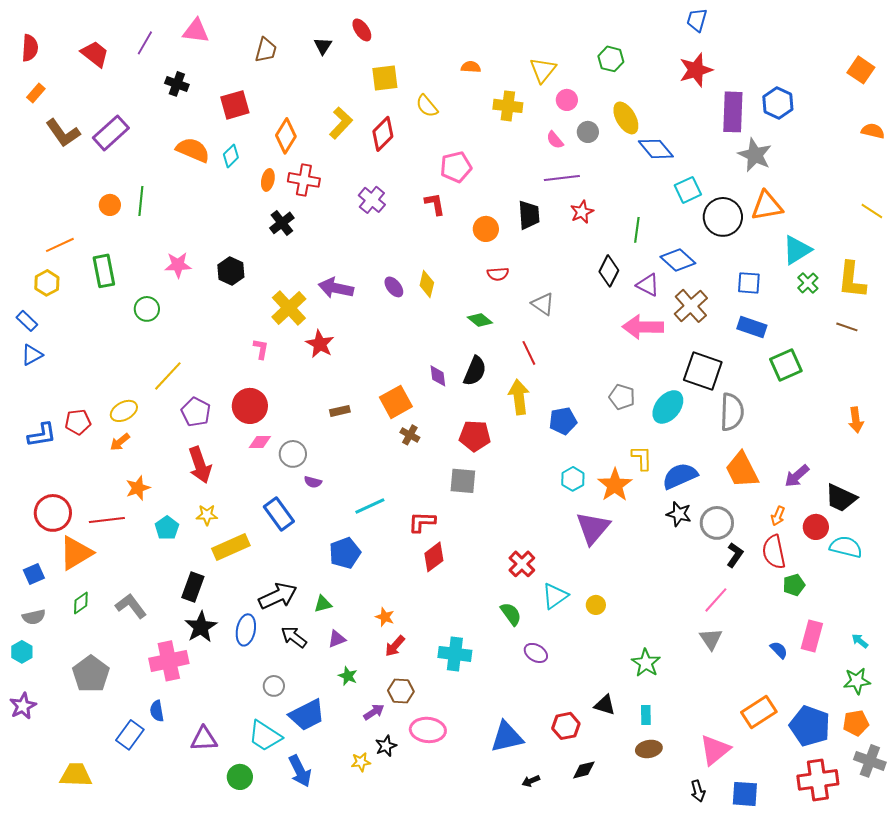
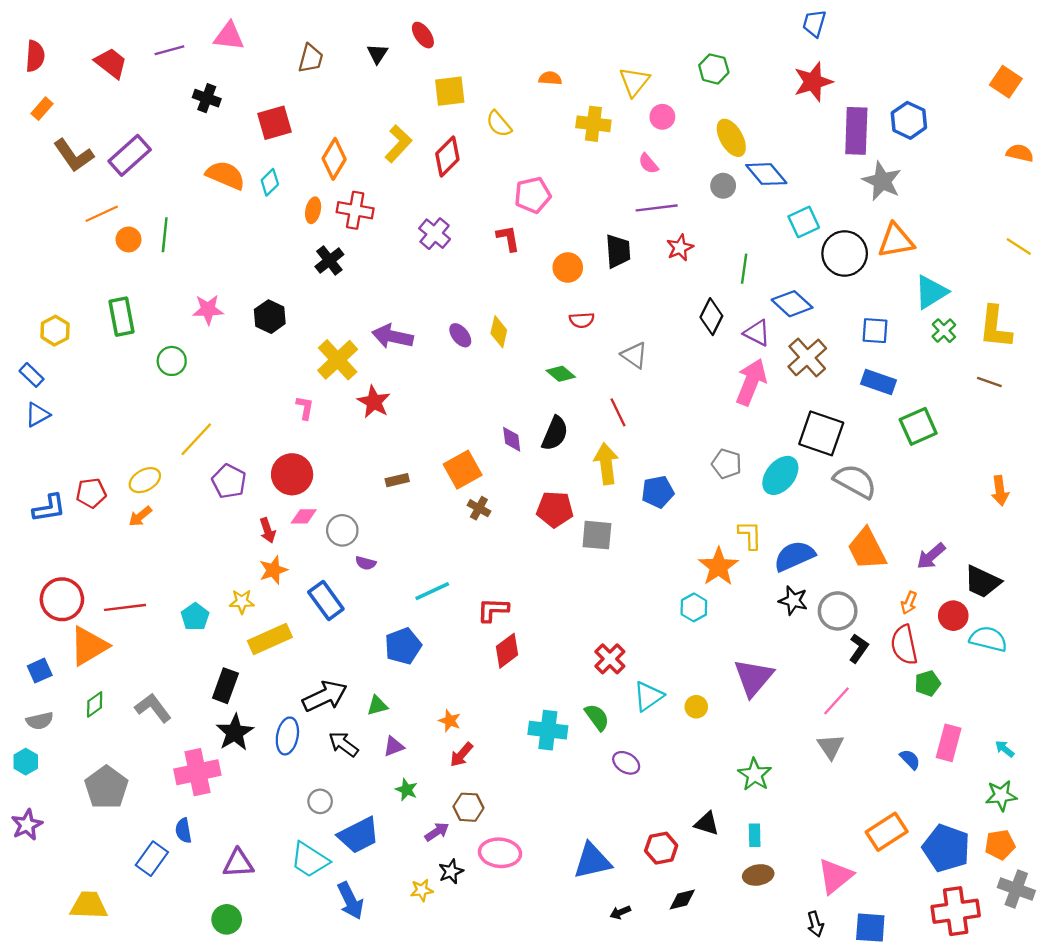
purple line: (145, 43) -> (169, 50), turned 45
gray circle: (588, 132) -> (723, 186), moved
orange line: (60, 245) -> (102, 214), moved
pink arrow: (643, 327) -> (751, 382), turned 111
gray semicircle: (732, 412) -> (855, 481), turned -63
red arrow: (200, 465) -> (268, 530), moved, size x0.6
cyan hexagon: (573, 479) -> (694, 607), moved
gray square: (463, 481) -> (597, 535), moved
orange star: (138, 488) -> (273, 570), moved
purple triangle: (593, 528) -> (753, 678), moved
cyan cross: (455, 654) -> (548, 730), moved
green circle: (240, 777) -> (227, 919), moved

